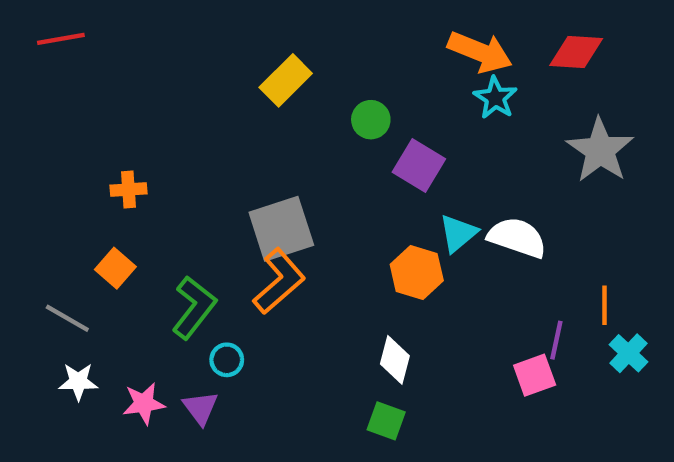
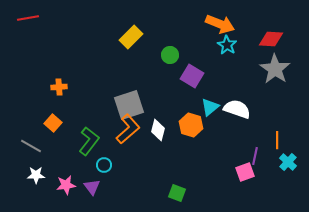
red diamond: (576, 52) -> (271, 39), moved
white diamond: (395, 360) -> (158, 130), moved

